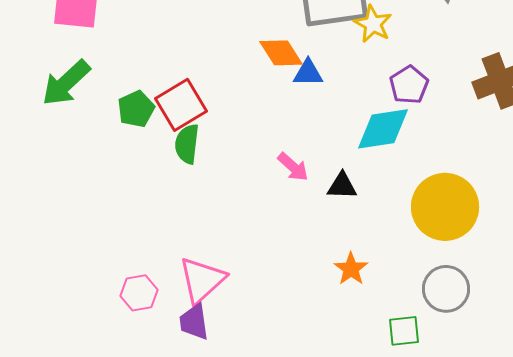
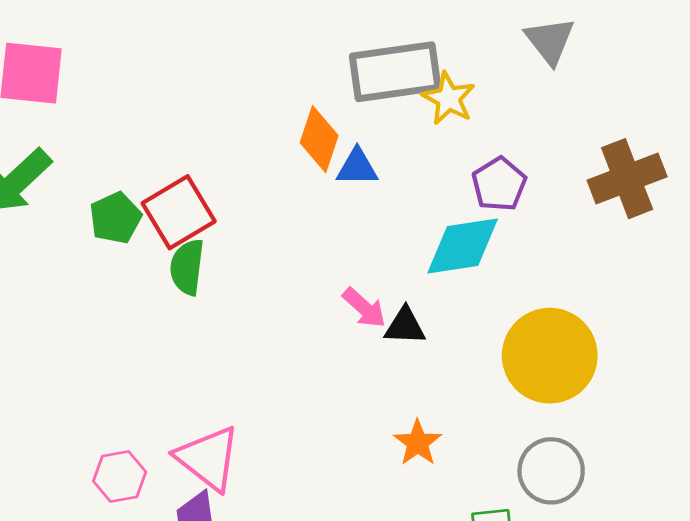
orange diamond: (281, 53) -> (319, 139), turned 51
pink arrow: (293, 167) -> (364, 308), moved
pink triangle: (202, 280) -> (208, 458), turned -40

